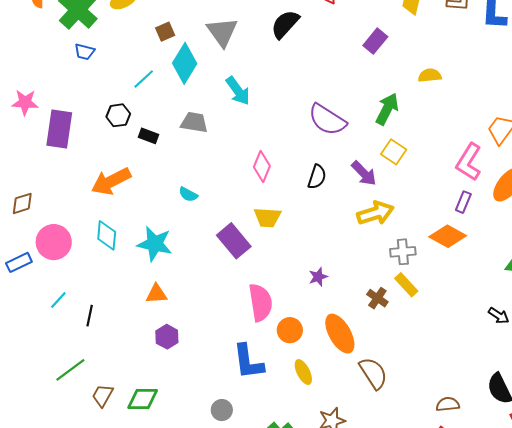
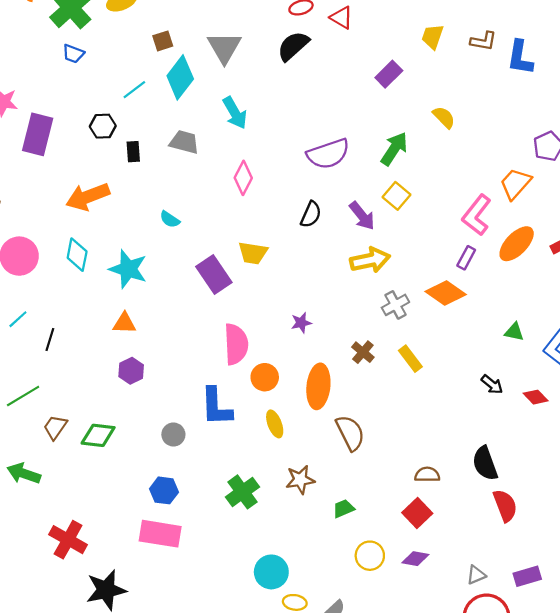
yellow semicircle: (430, 75) -> (444, 117), turned 45
purple semicircle: (327, 120) -> (328, 154), turned -57
black rectangle: (148, 136) -> (133, 152), turned 60
pink diamond: (262, 167) -> (243, 178), moved
gray cross: (403, 252) -> (395, 305), turned -30
yellow rectangle: (406, 285) -> (410, 359), moved
orange ellipse: (340, 334) -> (318, 386), turned 30
gray circle: (222, 410) -> (173, 435), moved

